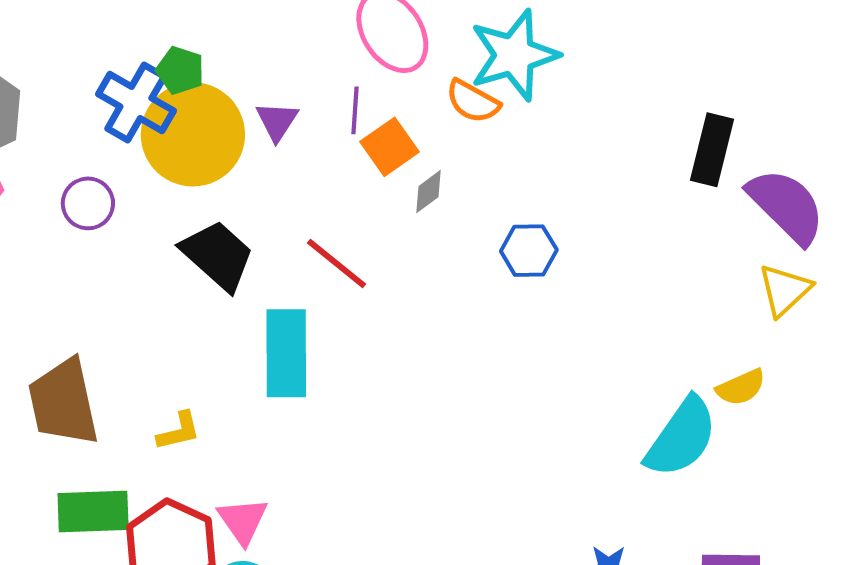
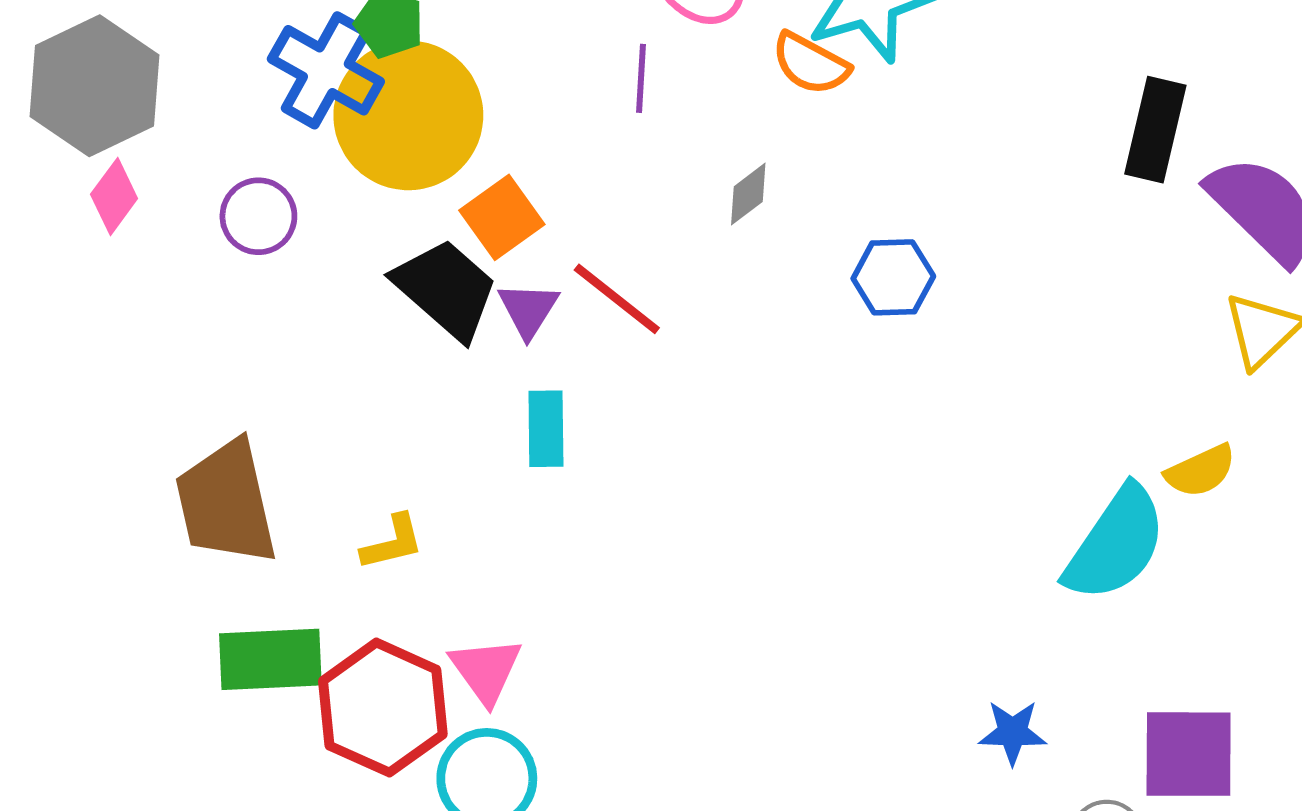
purple triangle: (277, 121) -> (528, 310), moved
orange square: (389, 147) -> (502, 217), moved
cyan rectangle: (286, 353) -> (546, 429), size x0.6

